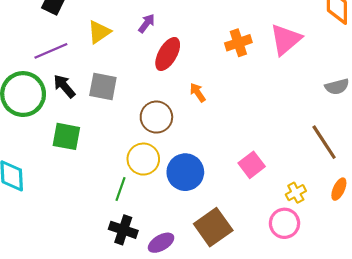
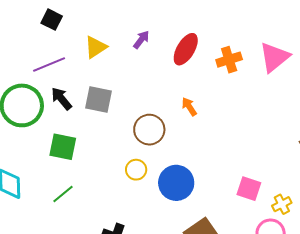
red ellipse: (168, 54) -> (186, 49), moved
yellow circle: (143, 159) -> (136, 170), size x0.7
pink square: (252, 165) -> (249, 189), moved, turned -35
green line: (121, 189) -> (63, 194), moved, turned 30

